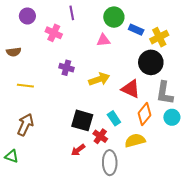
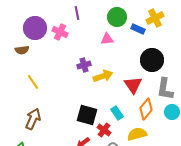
purple circle: (27, 16) -> (35, 28), moved, size x1.5
yellow cross: (159, 37) -> (155, 18), moved
purple cross: (66, 68) -> (84, 65), moved, turned -32
yellow line: (25, 86) -> (33, 82), turned 49
red triangle: (131, 89) -> (133, 85), turned 30

